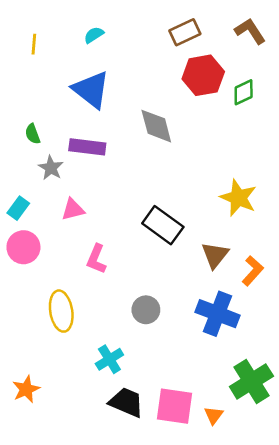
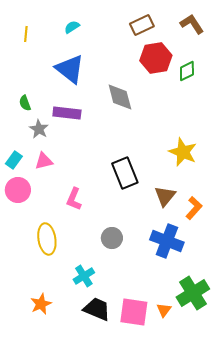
pink triangle: (73, 209) -> (44, 161), moved
black rectangle: (163, 225) -> (125, 173), turned 32
orange star: (26, 389) -> (41, 304), moved
orange triangle: (214, 415) -> (164, 310), moved

